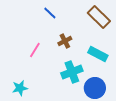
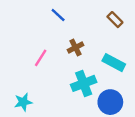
brown rectangle: (99, 17) -> (115, 20), size x0.6

